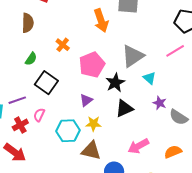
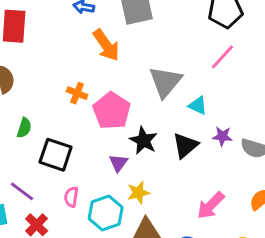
orange cross: (63, 45) -> (77, 93), moved
black star: (115, 83) -> (143, 141), moved
purple line: (17, 100) -> (22, 191), turned 72
black triangle: (124, 108) -> (185, 145), moved
pink semicircle: (39, 115) -> (71, 197), moved

